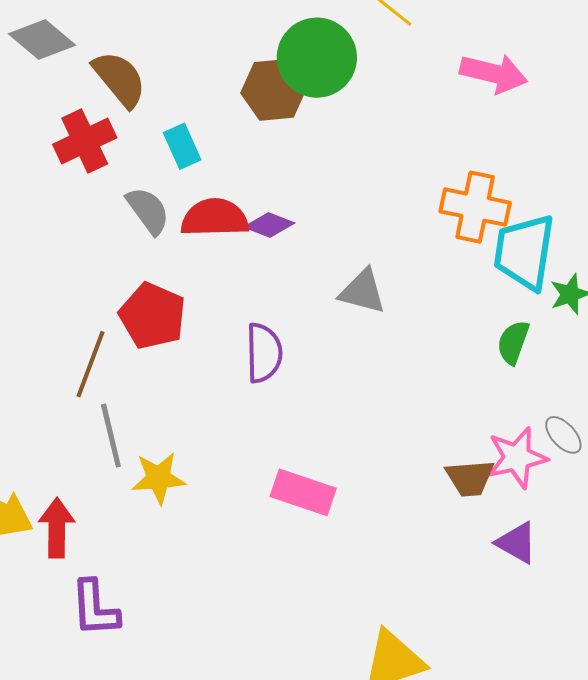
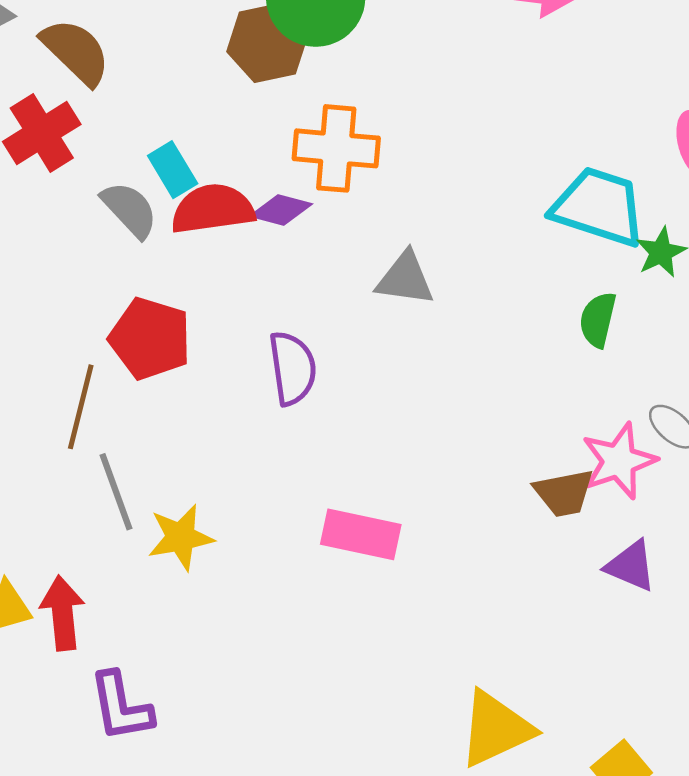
cyan rectangle: (182, 146) -> (173, 170), moved
orange cross: (475, 207) -> (336, 148), moved
cyan trapezoid: (524, 252) -> (599, 207), turned 106

